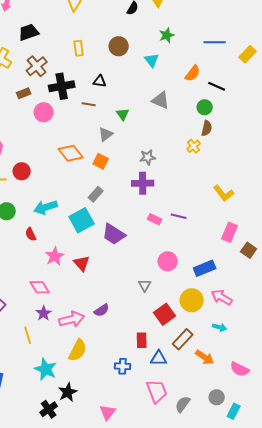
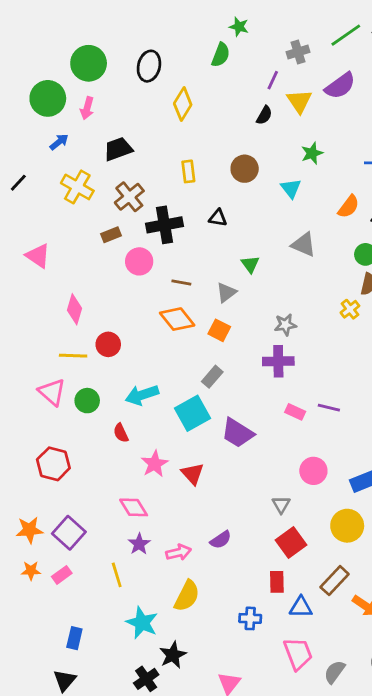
brown line: (89, 104) -> (181, 283), moved
red square: (165, 314) -> (291, 543), moved
pink arrow: (72, 319) -> (179, 552), size x0.7

